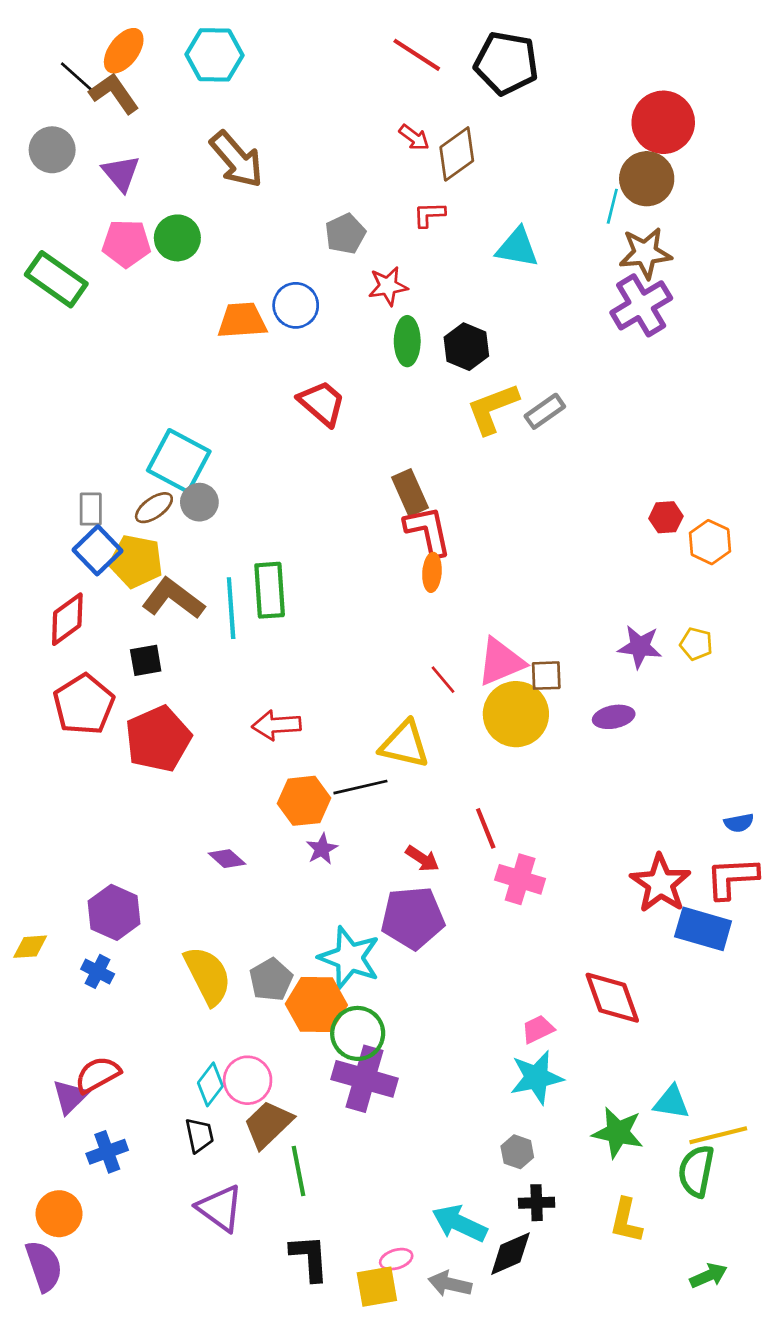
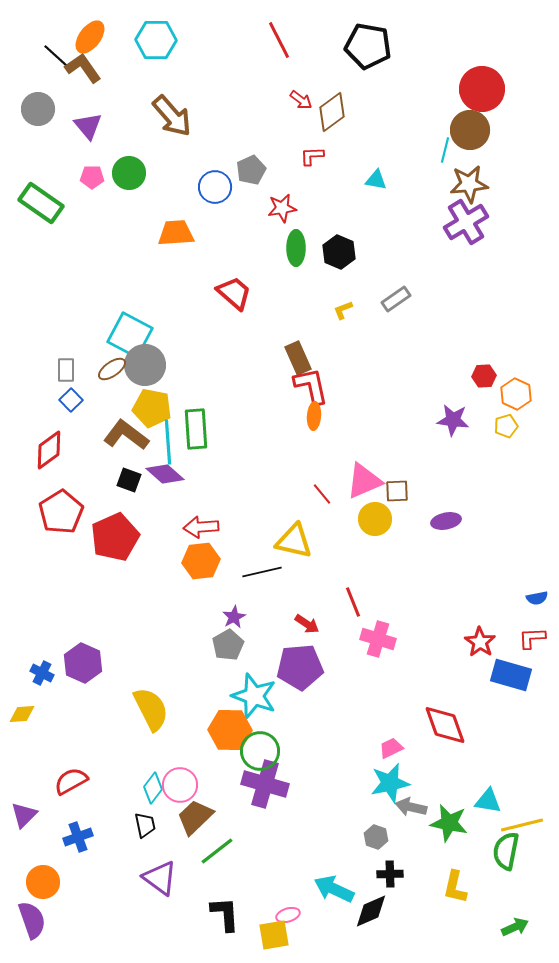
red line: (417, 55) -> (279, 40), moved, turned 30
pink pentagon: (126, 243) -> (92, 177), size x0.7
cyan triangle: (517, 248) -> (376, 180), size x0.7
blue circle: (296, 305) -> (215, 187), moved
yellow L-shape: (493, 409) -> (343, 310), moved, size x0.5
gray circle: (199, 502) -> (145, 365), size x1.5
blue square: (98, 550) -> (71, 400), size x0.7
yellow pentagon: (136, 561) -> (152, 408), moved
yellow pentagon: (696, 644) -> (506, 426), moved, turned -30
purple star: (640, 647) -> (453, 420), moved
black square: (146, 660) -> (129, 480), moved, turned 30
yellow circle: (516, 714) -> (375, 519), size x0.7
orange hexagon: (304, 801) -> (201, 561), moved
purple diamond: (227, 859) -> (165, 474), moved, size x1.4
red L-shape: (732, 878) -> (532, 638), size x0.7
red star: (660, 883) -> (480, 642), size x0.7
yellow diamond: (30, 947) -> (22, 714), moved
blue cross: (98, 971) -> (42, 673), moved
gray pentagon: (271, 980) -> (228, 645), moved
purple triangle: (70, 1097) -> (24, 815), moved
green line: (298, 1171) -> (217, 851), turned 63
gray arrow: (450, 1284) -> (411, 807), moved

